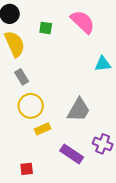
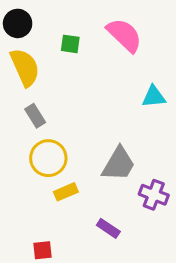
purple cross: (103, 144) -> (154, 195), moved
purple rectangle: (72, 154) -> (108, 228), size x0.7

